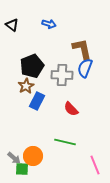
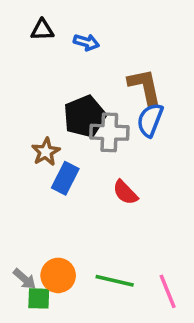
black triangle: (12, 25) -> (42, 30), moved, turned -40
black pentagon: (32, 66) -> (85, 116), moved
green line: (65, 142) -> (115, 281), moved

